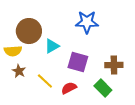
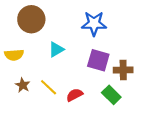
brown circle: (29, 31) -> (31, 19), moved
purple square: (78, 62) -> (98, 60), moved
brown star: (19, 71) -> (23, 85), moved

